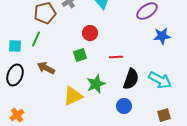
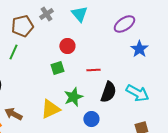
blue star: (162, 36) -> (139, 49), turned -30
brown arrow: (46, 68) -> (13, 114), moved
blue circle: (124, 106) -> (91, 119), moved

